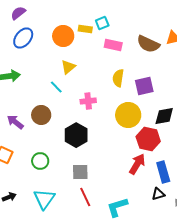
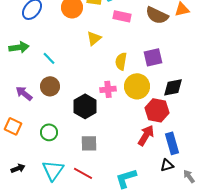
yellow triangle: (68, 67) -> (94, 38), moved
yellow semicircle: (118, 78) -> (121, 61), moved
cyan line: (56, 87) -> (49, 58), moved
pink cross: (88, 101) -> (108, 89), moved
red line: (85, 197) -> (83, 173), moved, turned -36

